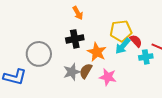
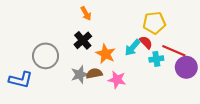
yellow pentagon: (121, 31) -> (154, 23), moved
black cross: (75, 39) -> (83, 40), turned -30
brown semicircle: (86, 71) -> (94, 73), turned 49

